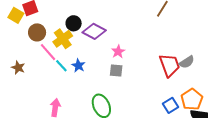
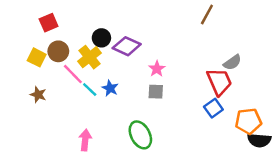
yellow square: (16, 15) -> (37, 57), moved
gray semicircle: (187, 62) -> (232, 62), moved
orange pentagon: (192, 99) -> (248, 121), turned 30
blue square: (171, 105) -> (213, 108), moved

